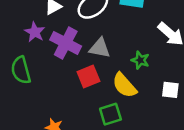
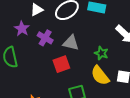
purple cross: (66, 43) -> (45, 38), size x0.7
yellow semicircle: (124, 85) -> (100, 76), moved

